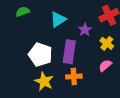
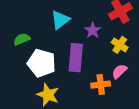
green semicircle: (23, 12) -> (22, 39), moved
orange cross: (74, 77) -> (101, 85), moved

